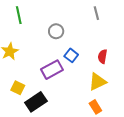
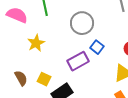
gray circle: (56, 31) -> (82, 23), size x1.5

